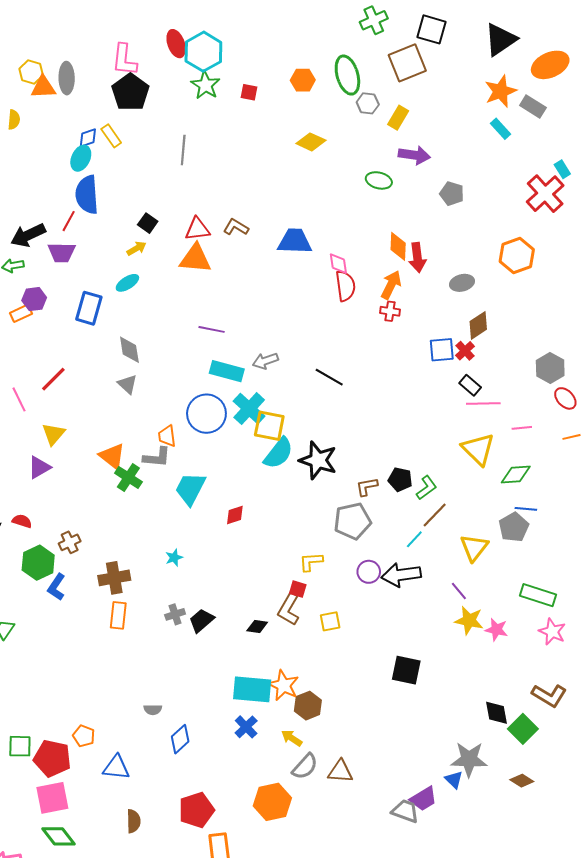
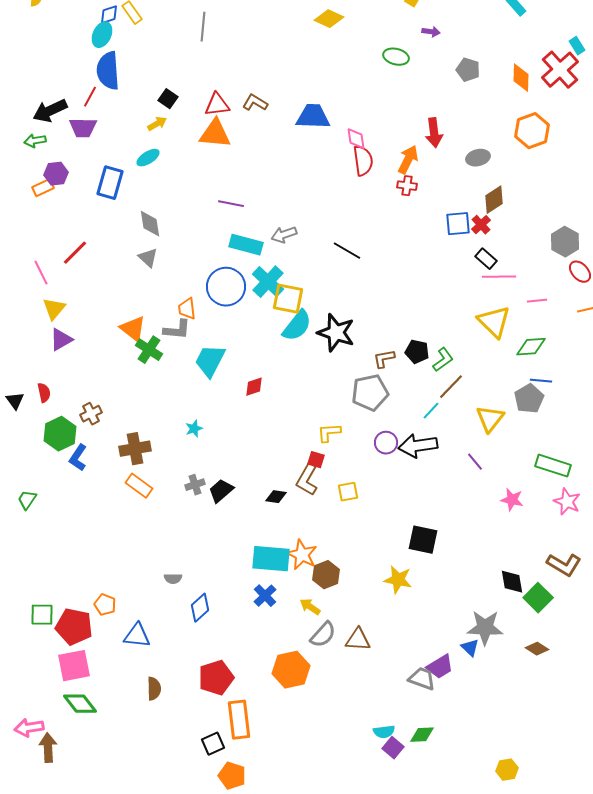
purple arrow: (414, 155) -> (431, 32), size x0.6
orange diamond: (398, 246) -> (521, 78), moved
yellow triangle: (53, 434) -> (54, 309), moved
red semicircle: (22, 521) -> (44, 393), turned 60
orange rectangle: (118, 615) -> (139, 486), turned -60
yellow star: (469, 620) -> (398, 580), moved

